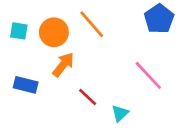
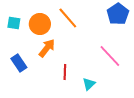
blue rectangle: (26, 85) -> (19, 63), turned 42
red line: (88, 97) -> (65, 72), turned 49

